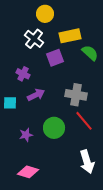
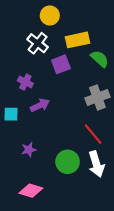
gray cross: (76, 95) -> (97, 98), moved, turned -30
green circle: (54, 128) -> (68, 162), moved
white arrow: (87, 162) -> (96, 164), moved

